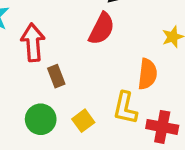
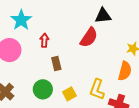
red arrow: (33, 42) -> (44, 40), size x0.6
orange semicircle: (147, 74) -> (125, 71), moved

